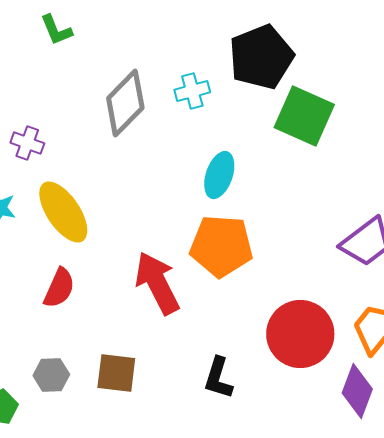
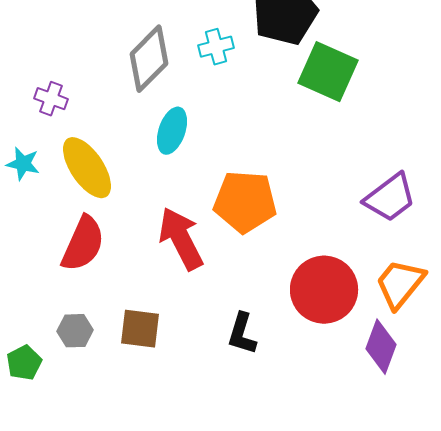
cyan ellipse: (219, 175) -> (172, 131), moved
red semicircle: (59, 288) -> (83, 244), size x1.4

